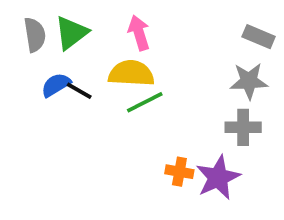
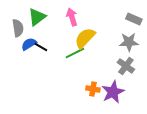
gray semicircle: (35, 35) -> (18, 28), moved
yellow semicircle: (131, 73) -> (85, 38), moved, turned -50
gray cross: (243, 127) -> (126, 66), turned 36

